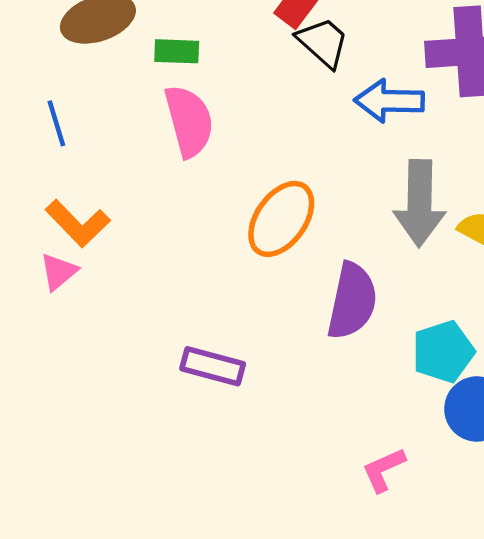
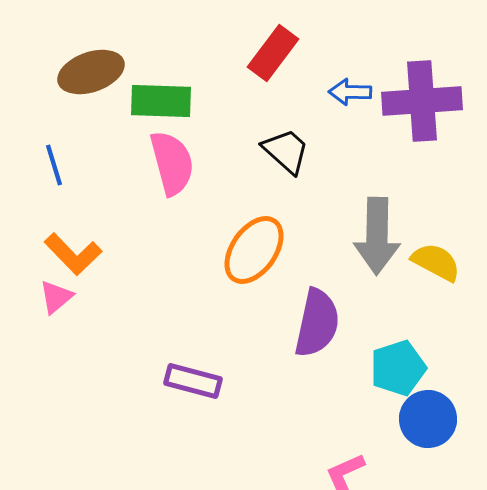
black trapezoid: (323, 42) -> (286, 151), moved
green rectangle: (177, 51) -> (161, 101), size x1.5
blue arrow: (389, 101) -> (350, 92), moved, size x0.7

